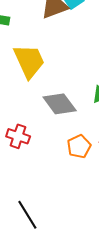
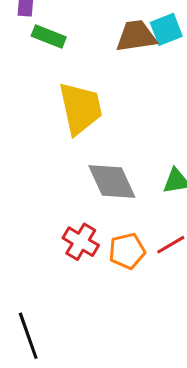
red cross: (18, 136) -> (81, 242), moved

